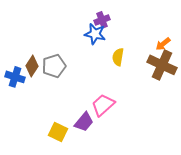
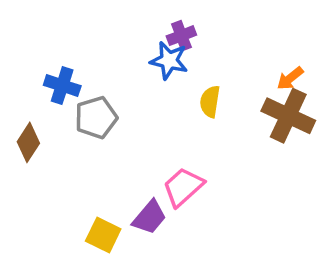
brown diamond: (32, 66) -> (28, 142), moved
blue cross: (15, 77) -> (62, 85), moved

